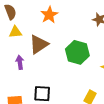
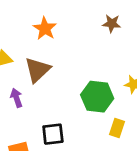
green hexagon: (77, 52) -> (97, 97), moved

